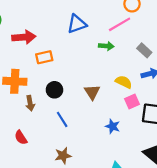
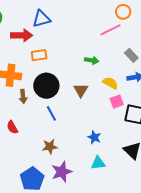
blue triangle: (77, 24) -> (41, 19), moved
green arrow: (106, 46) -> (92, 60), moved
black circle: (54, 90) -> (46, 86), size x1.6
blue star: (113, 126) -> (94, 137), moved

